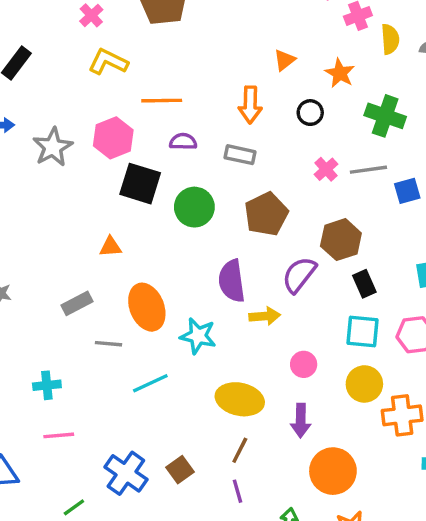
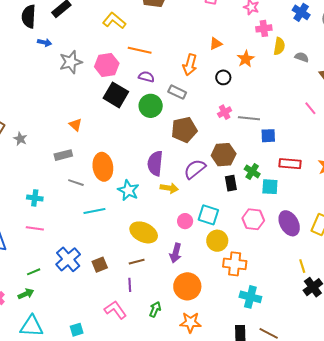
green cross: (385, 116) -> (252, 171), moved, size x0.7
green circle: (194, 207) -> (151, 106), moved
orange triangle: (110, 247) -> (75, 125), moved, turned 32
cyan square: (363, 331) -> (208, 215), moved
brown line: (240, 450) -> (137, 262), turned 35

